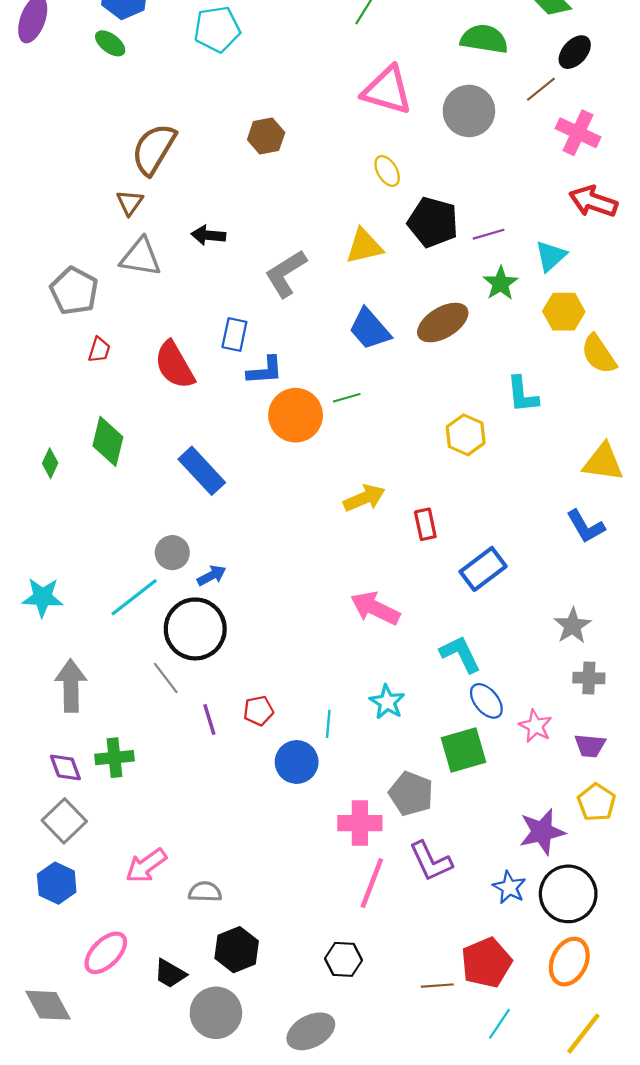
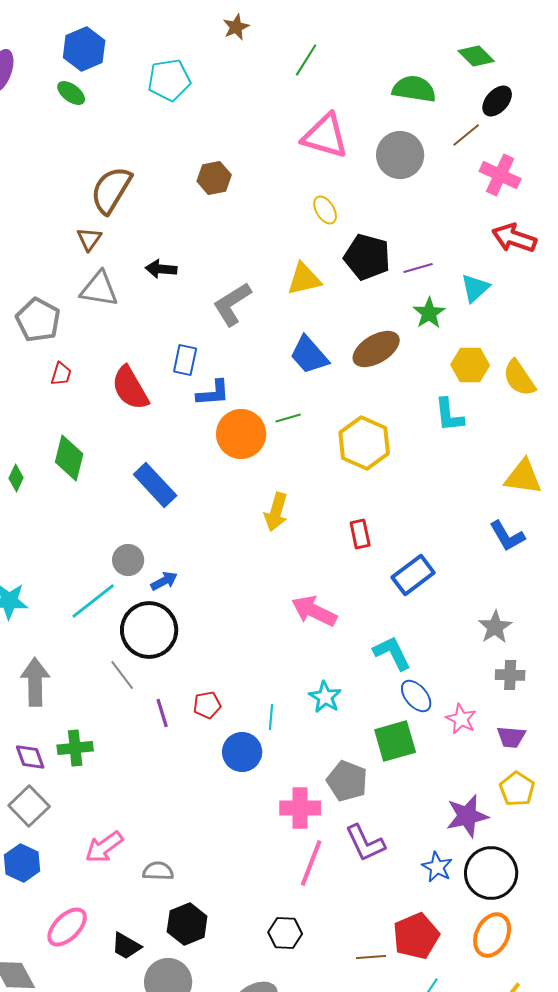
yellow hexagon: (564, 312) -> (470, 365), moved
yellow hexagon: (466, 435) -> (364, 443), moved, size x1.4
yellow arrow: (364, 498) -> (276, 512), moved, turned 129

